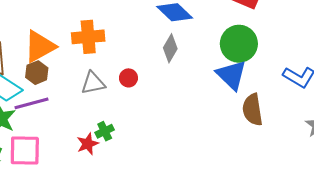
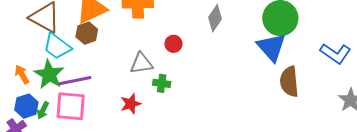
gray triangle: (93, 83) -> (141, 63), moved
purple line: (31, 103) -> (75, 81), moved
green cross: (105, 131) -> (162, 83), moved, turned 30

